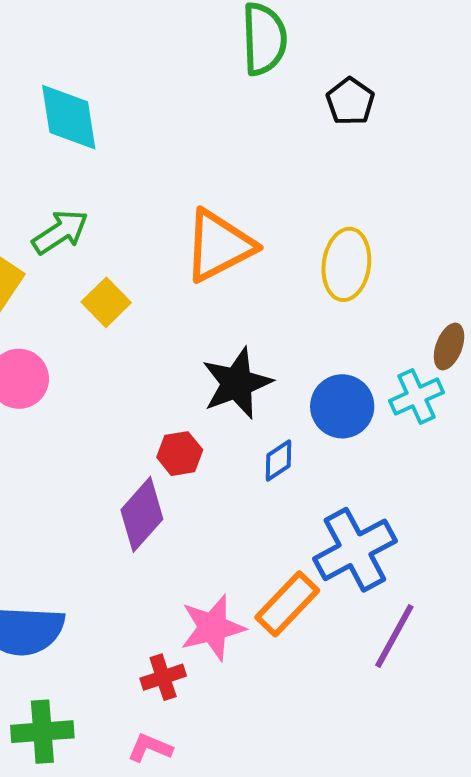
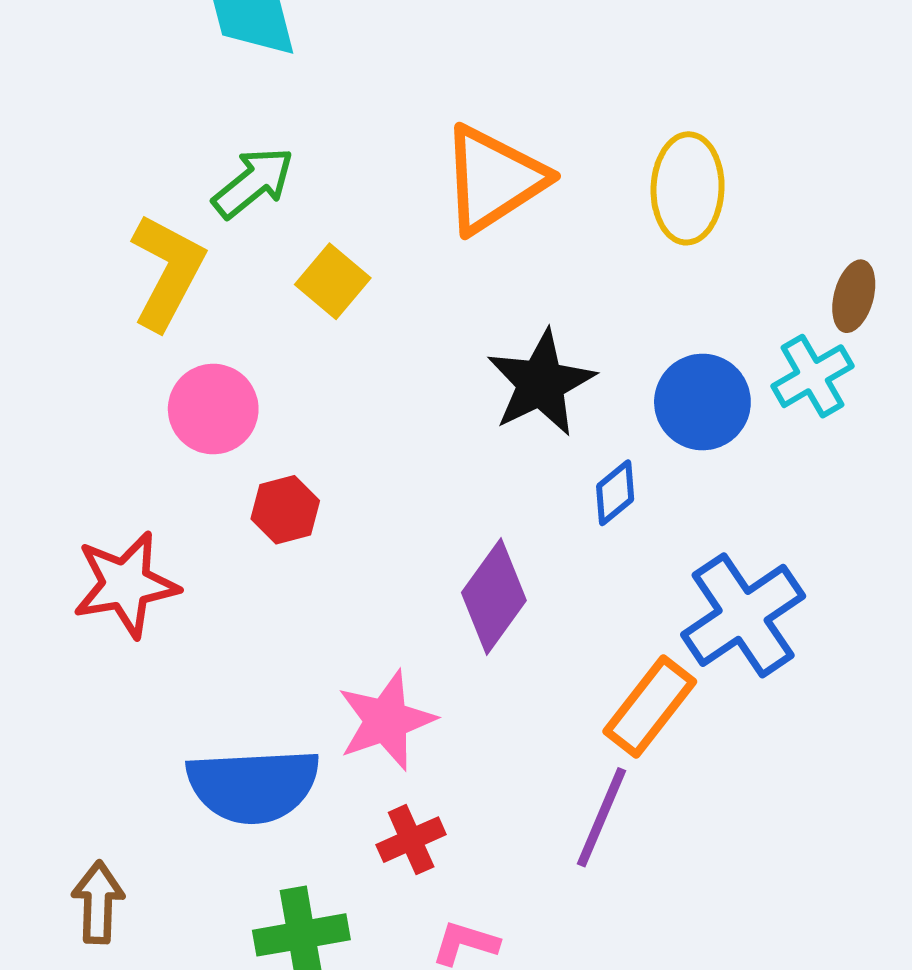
red hexagon: (180, 454) -> (285, 510), moved
purple diamond: (142, 514) -> (494, 596), moved
pink star: (213, 628) -> (386, 720), moved
purple line: (394, 636) -> (602, 817), moved
red cross: (163, 677) -> (411, 840), moved

